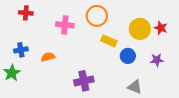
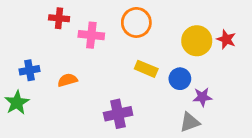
red cross: (26, 13) -> (59, 18), moved
yellow rectangle: (109, 41) -> (146, 69), moved
purple star: (157, 60) -> (202, 97), moved
gray triangle: (135, 87) -> (190, 122), turned -42

